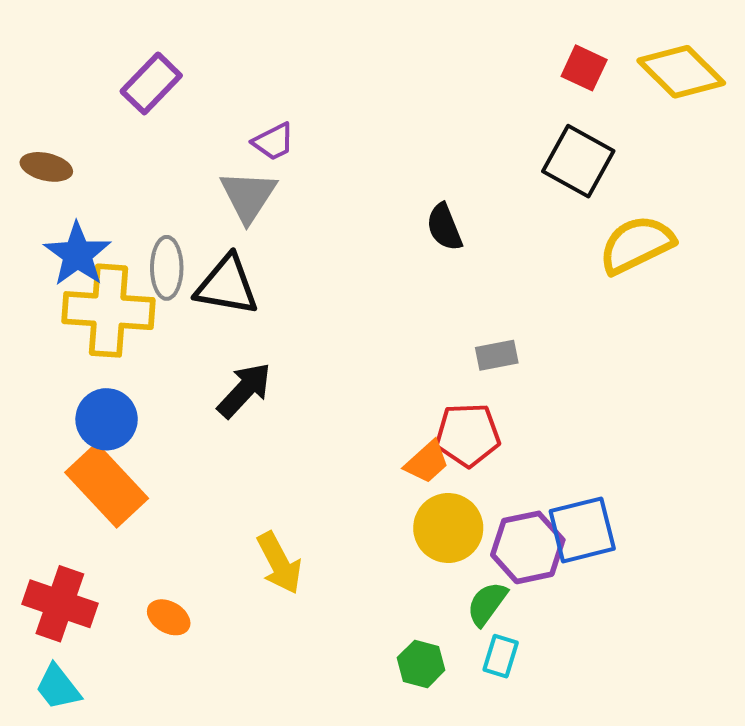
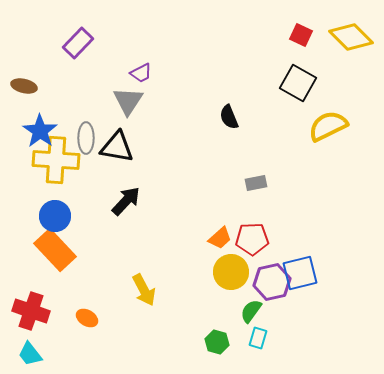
red pentagon: (468, 435) -> (252, 239), moved

